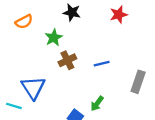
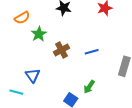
green star: (54, 38) -> (39, 34), moved
blue triangle: (33, 88) -> (33, 75), size x0.7

